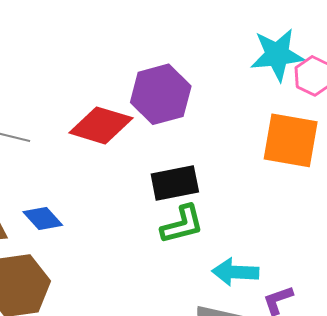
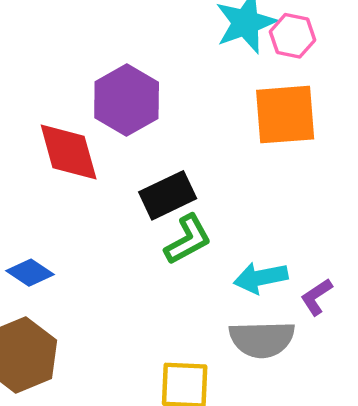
red diamond: (101, 125) -> (69, 152), turned 72

